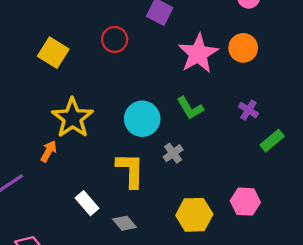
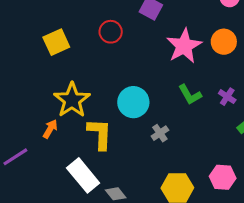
yellow square: (53, 53) -> (56, 42), turned 32
green L-shape: (190, 108) -> (190, 95), moved
yellow L-shape: (130, 170) -> (100, 134), moved
white rectangle: (87, 203) -> (83, 175), size x1.6

